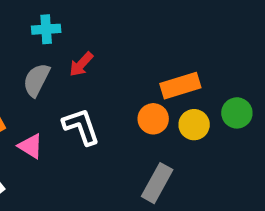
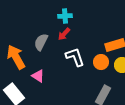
cyan cross: (46, 29) -> (65, 16), moved
white L-shape: (81, 127) -> (75, 57), moved

